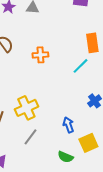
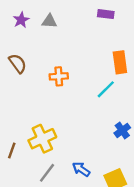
blue arrow: (68, 125) -> (81, 169), moved, turned -35

